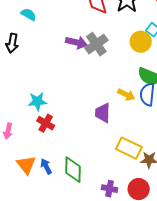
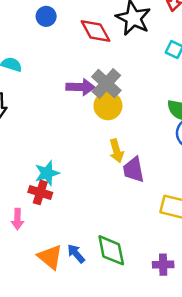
yellow circle: (141, 42) -> (108, 106), moved
yellow arrow: (126, 95) -> (117, 151), moved, turned 60
red cross: (46, 123) -> (40, 192), moved

